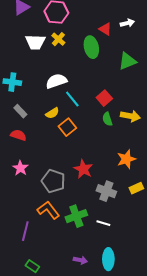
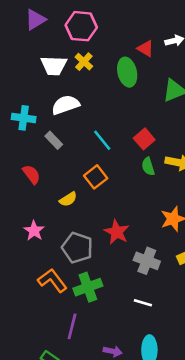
white semicircle: (56, 81) -> (66, 105), moved
gray rectangle: (20, 111) -> (54, 140), moved
yellow semicircle: (52, 113) -> (68, 199), moved
red semicircle: (18, 135) -> (31, 174), moved, turned 35
orange L-shape: (48, 210) -> (52, 280), moved
green cross: (76, 216) -> (88, 287), moved
purple line: (25, 231) -> (72, 326), moved

